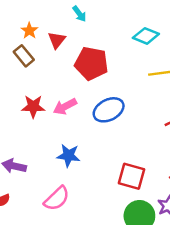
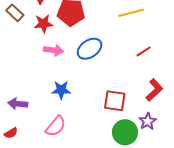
red star: (33, 107) -> (43, 24), moved
pink arrow: (65, 107) -> (54, 50), turned -138

